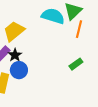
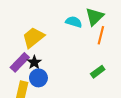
cyan semicircle: (53, 16) -> (74, 22), size x0.7

